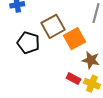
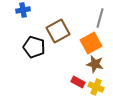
orange square: (75, 39) -> (91, 43), moved

